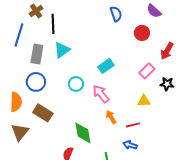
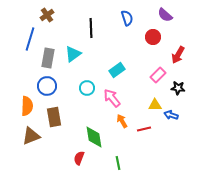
black line: (53, 24) -> (91, 28), moved
brown rectangle: (43, 113) -> (54, 117), turned 48
brown triangle: (20, 132) -> (31, 136), turned 30
blue arrow: (130, 145) -> (171, 115), moved

